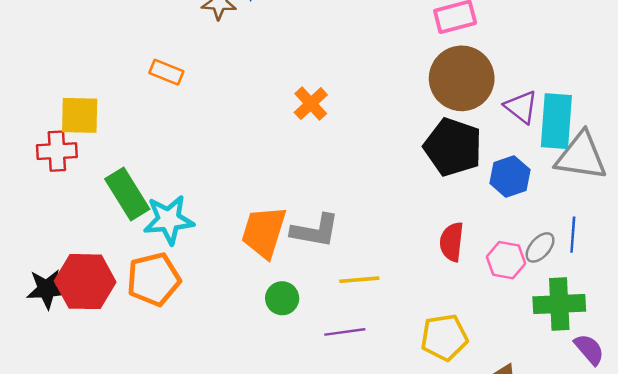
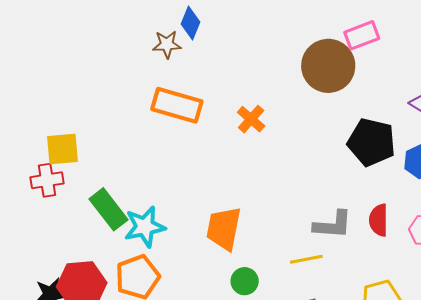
orange rectangle: (166, 72) -> (177, 105), moved, size x1.8
brown circle: (462, 78) -> (328, 66), moved
gray L-shape: (315, 231) -> (333, 225), moved

